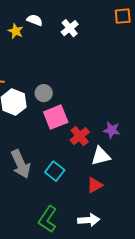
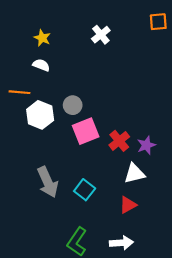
white semicircle: (35, 20) -> (41, 65), moved
purple star: (112, 130) -> (146, 145), turned -30
red cross: (80, 136) -> (119, 141), moved

